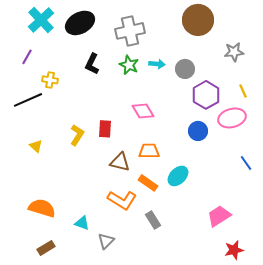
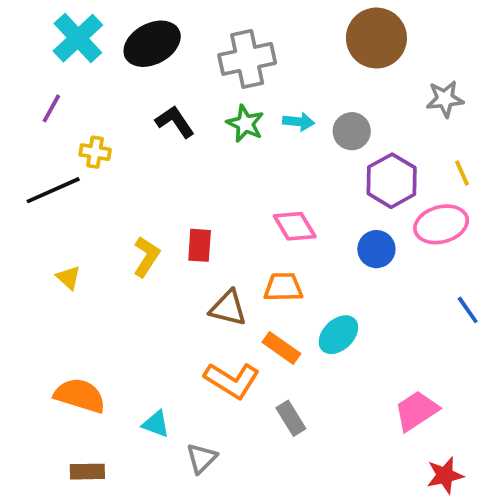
black L-shape: (92, 64) -> (175, 122), turned 120
pink diamond: (143, 111) -> (295, 226), moved
brown rectangle: (46, 248) -> (87, 472), turned 30

